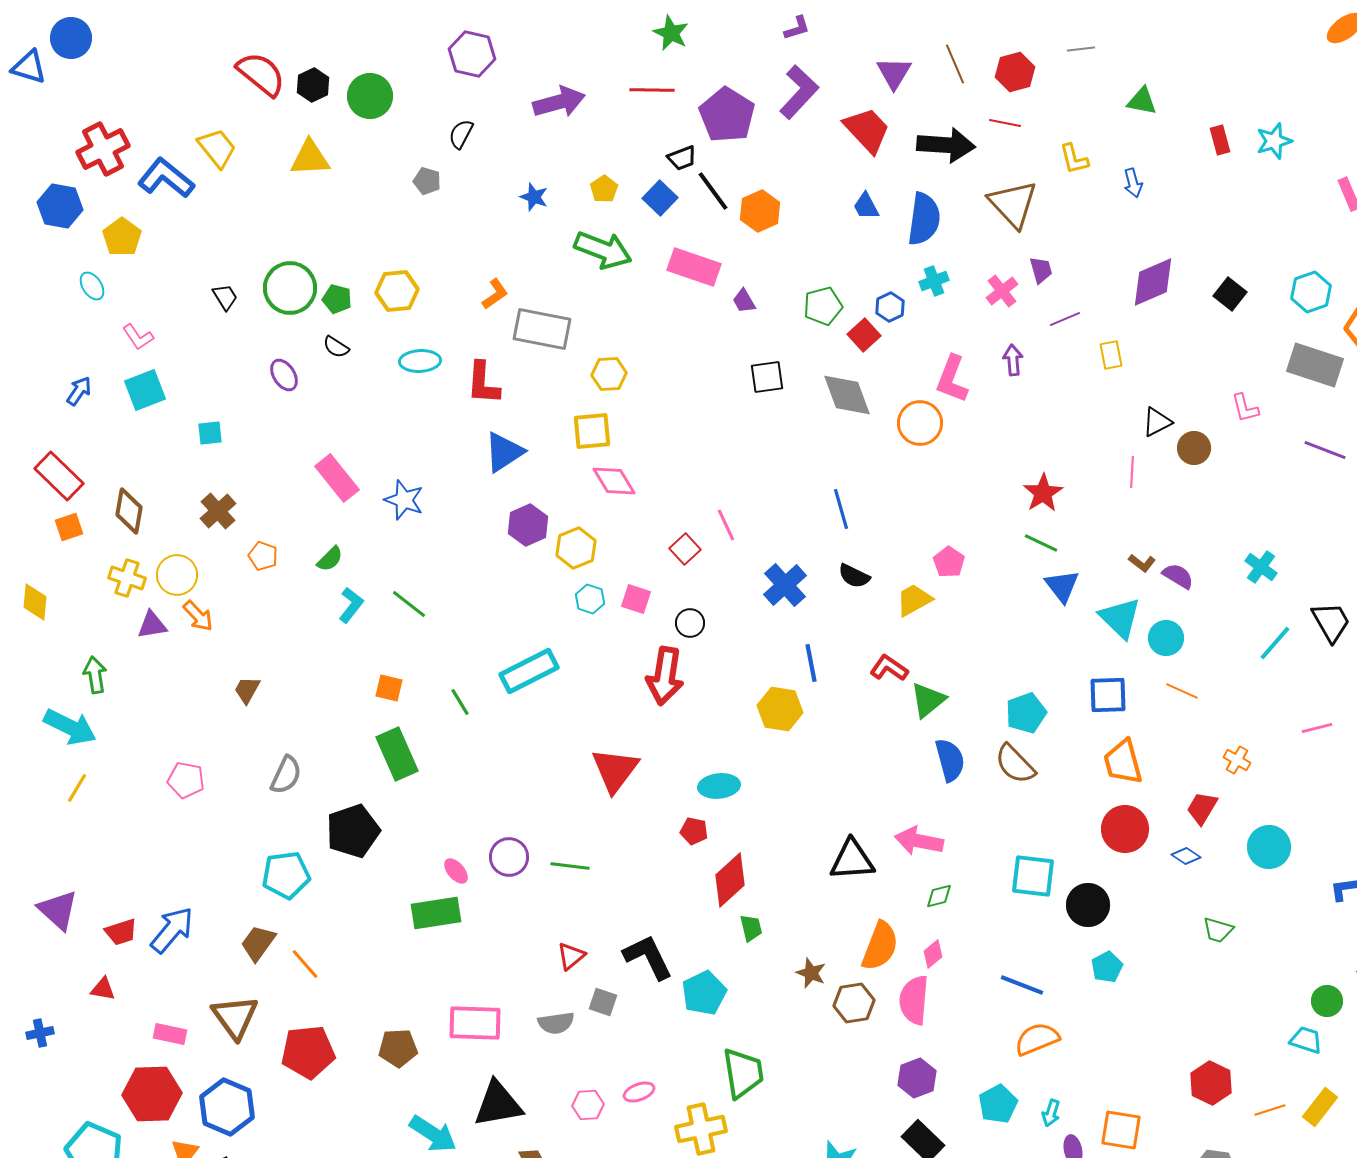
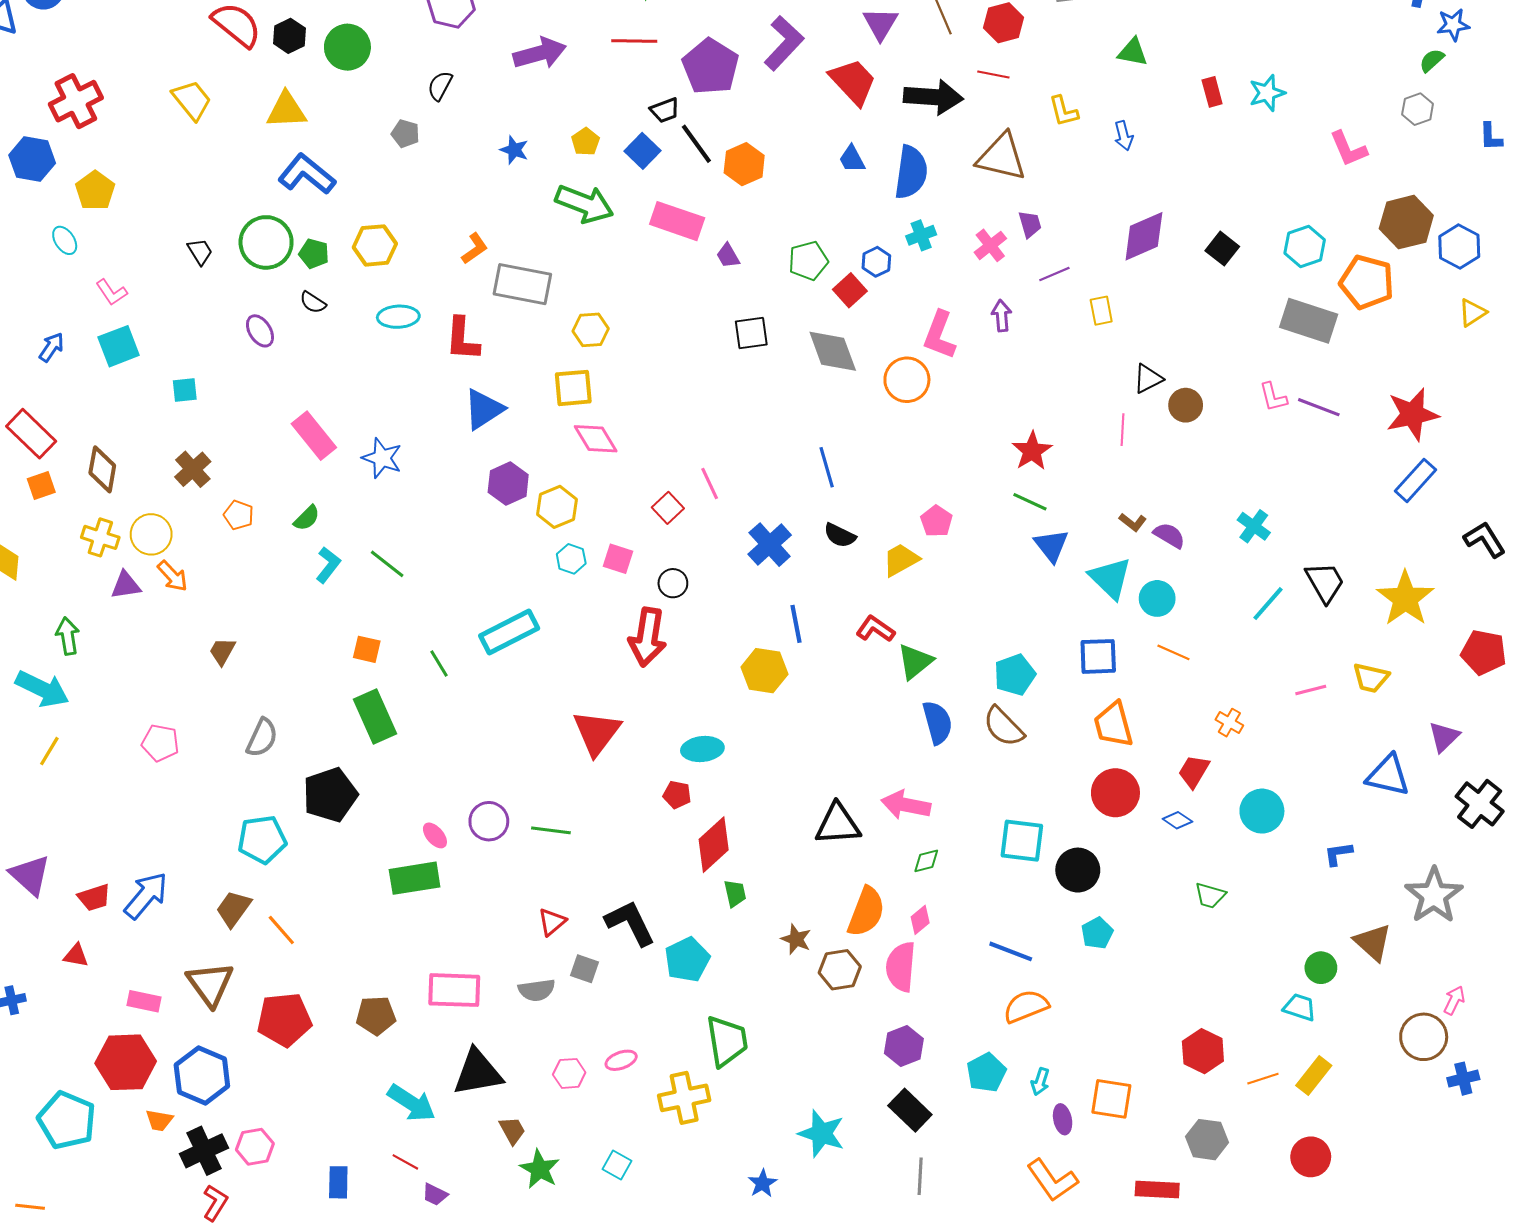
blue L-shape: (166, 178) -> (307, 174), moved
brown triangle: (1013, 204) -> (1002, 157), turned -34
pink L-shape: (1245, 408) -> (1273, 397), moved

